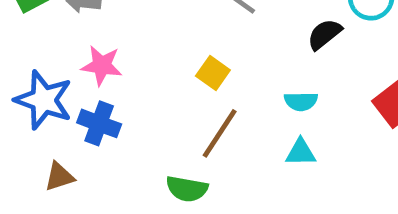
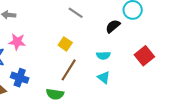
blue cross: (99, 123) -> (20, 78), moved
cyan triangle: (301, 152) -> (104, 77), turned 40

